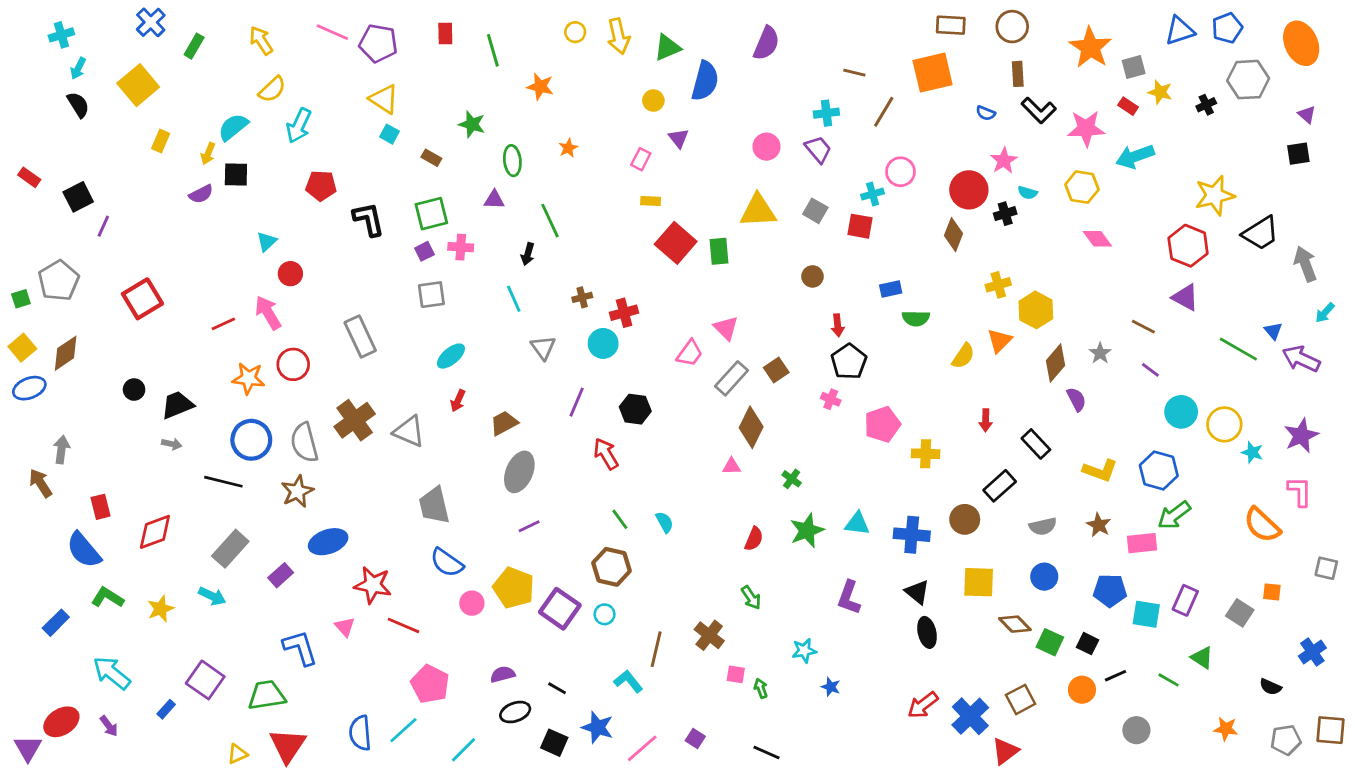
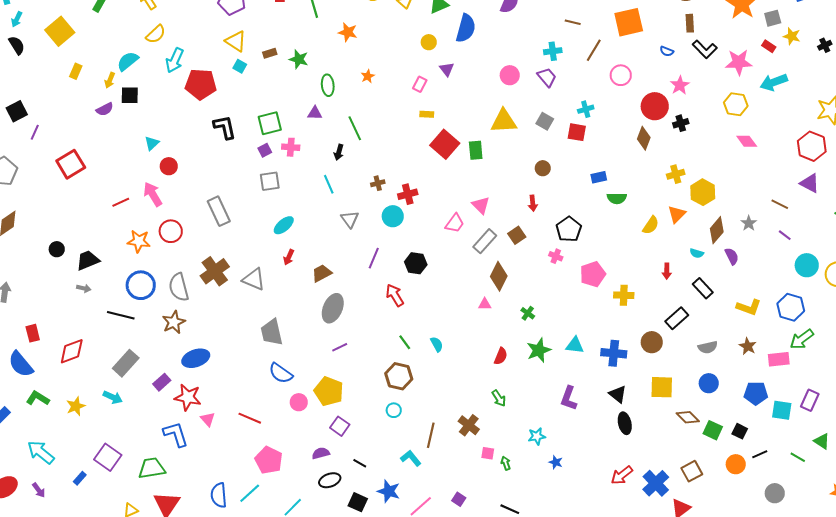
brown rectangle: (431, 158) -> (270, 53), moved, turned -48
pink circle: (900, 172) -> (621, 75), moved
red pentagon: (321, 186) -> (201, 84), moved, size x1.4
cyan semicircle: (1028, 193) -> (697, 253), moved
red square: (142, 299) -> (71, 164), moved
red arrow: (838, 325) -> (533, 203), moved
red star: (373, 585) -> (188, 397), moved
purple square: (560, 609) -> (340, 426), moved, size x0.7

